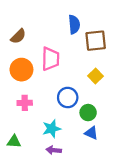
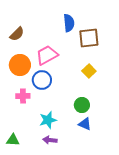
pink trapezoid: (50, 59) -> (47, 55), turned -120
blue circle: (68, 97) -> (42, 80), moved
green triangle: (14, 142) -> (13, 140), moved

